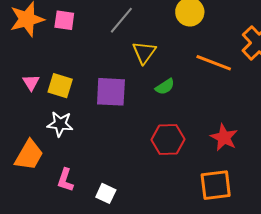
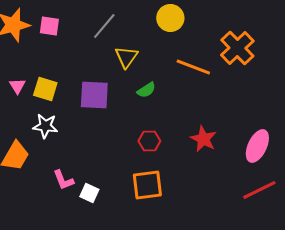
red hexagon: (168, 140) -> (149, 141), size x0.7
pink L-shape: (65, 180) -> (63, 180), moved, turned -40
orange square: (216, 185) -> (147, 185), moved

